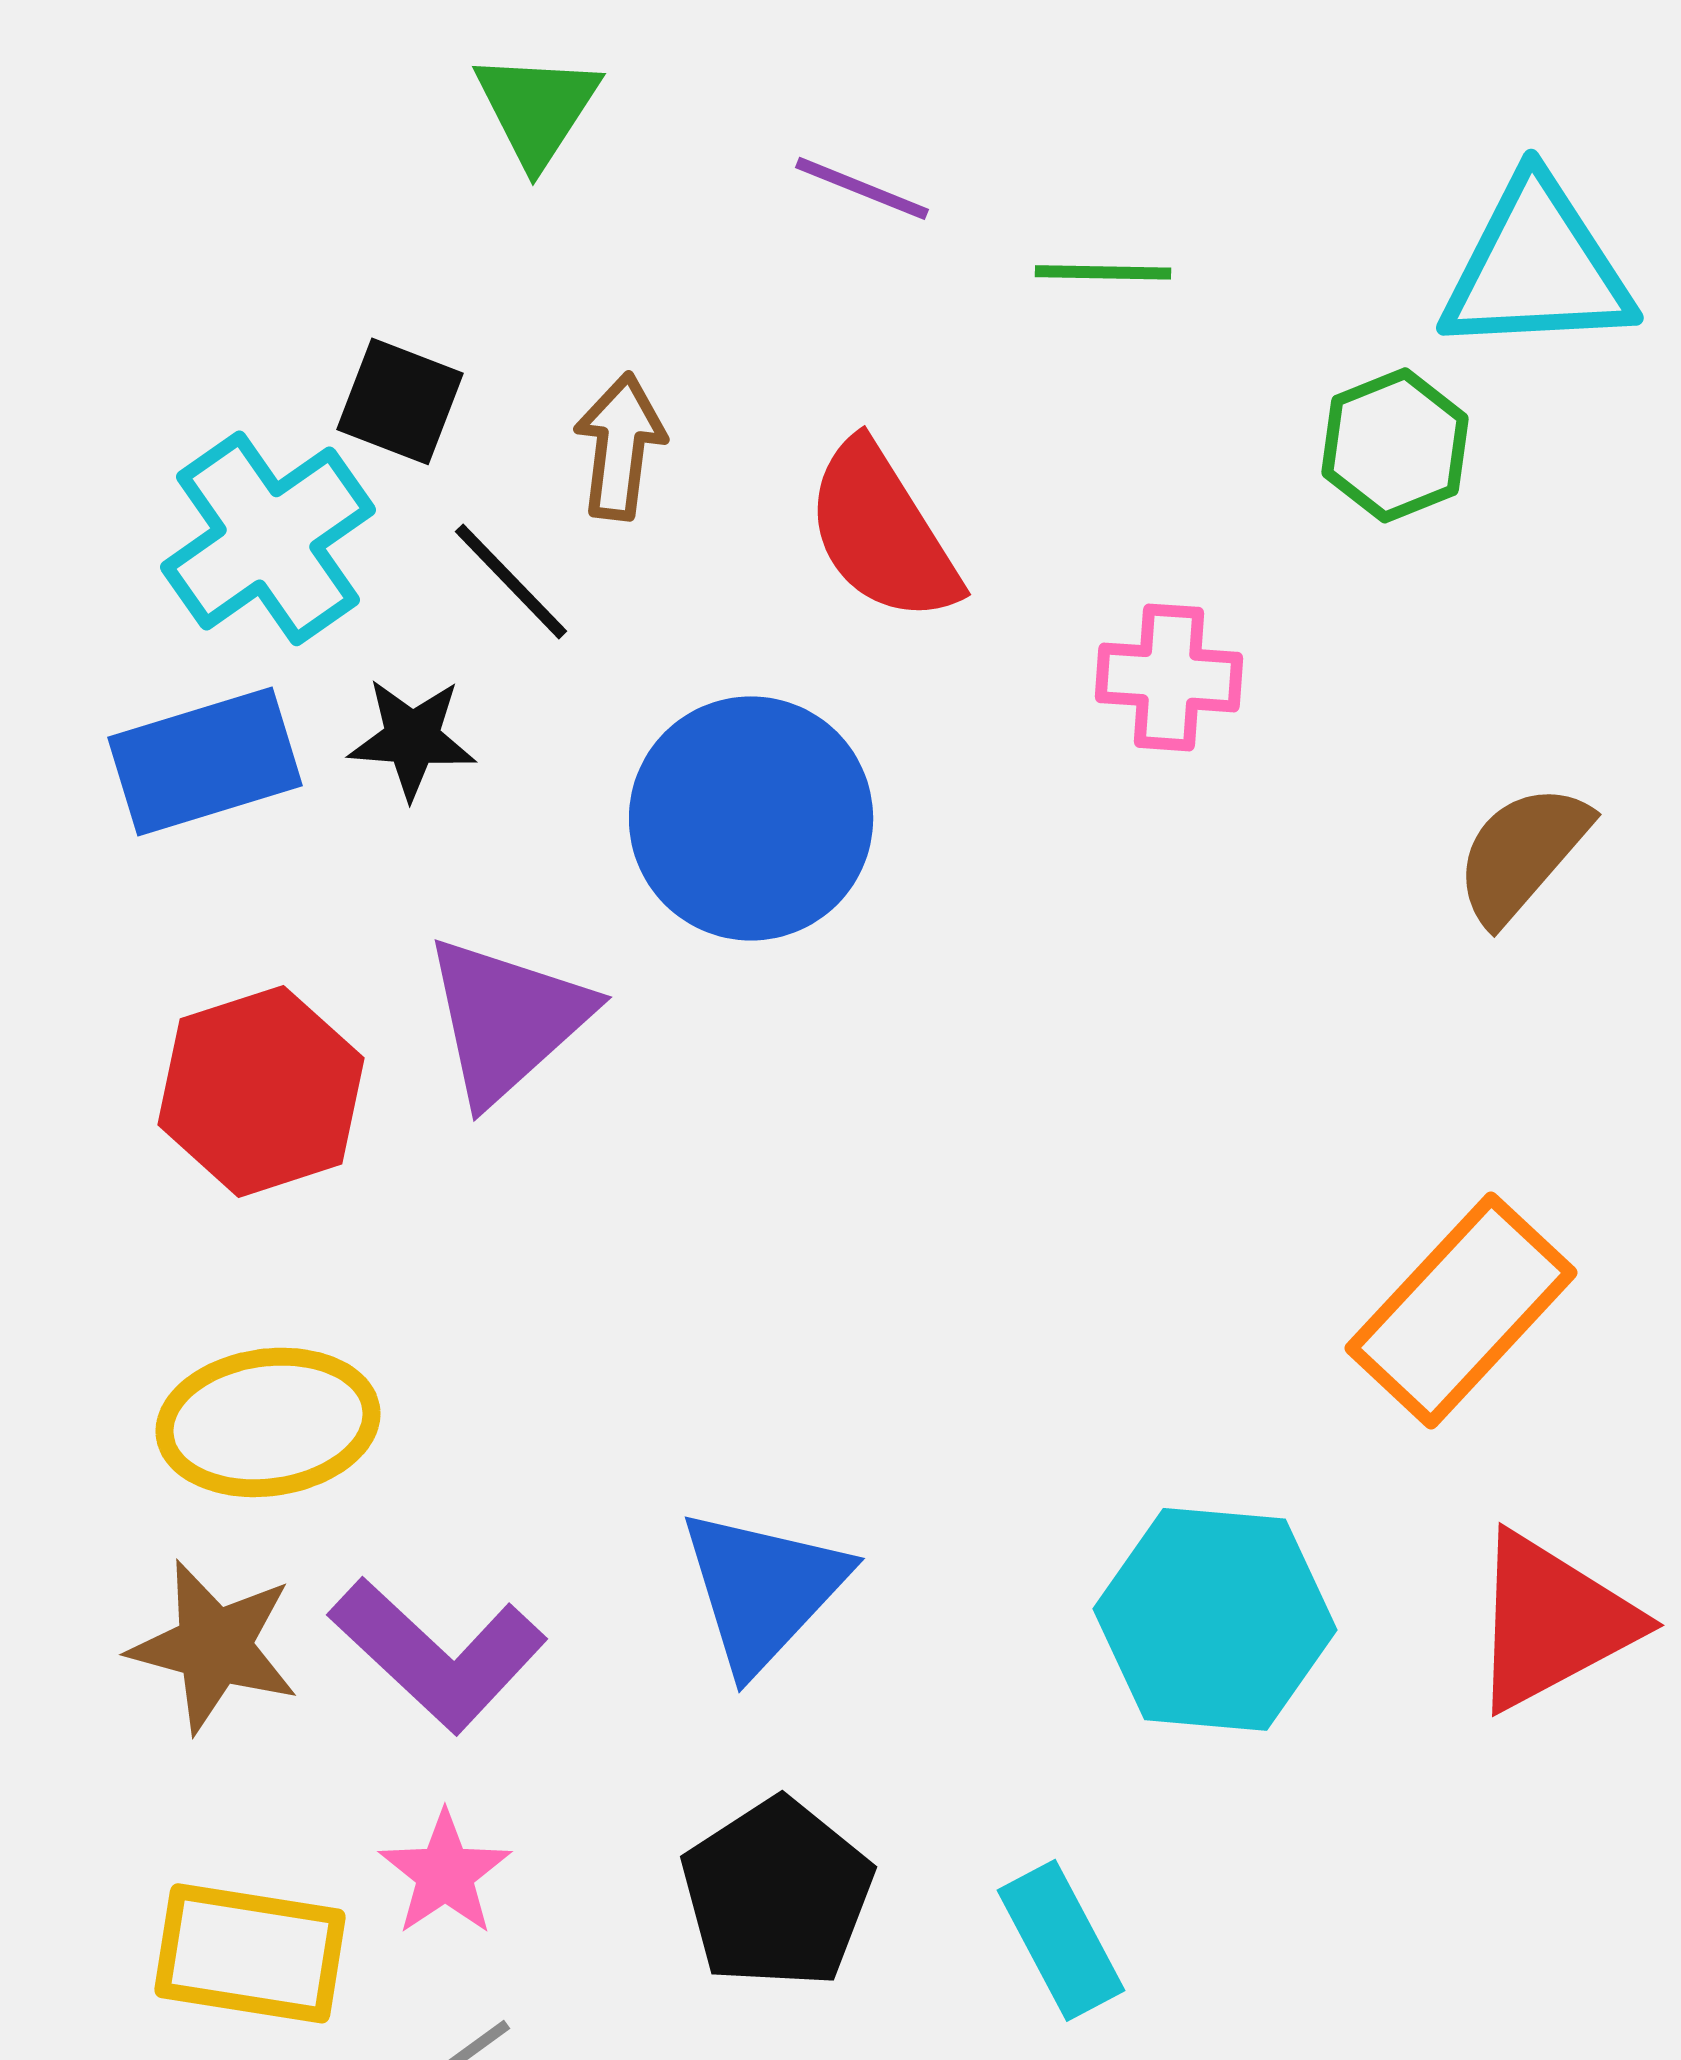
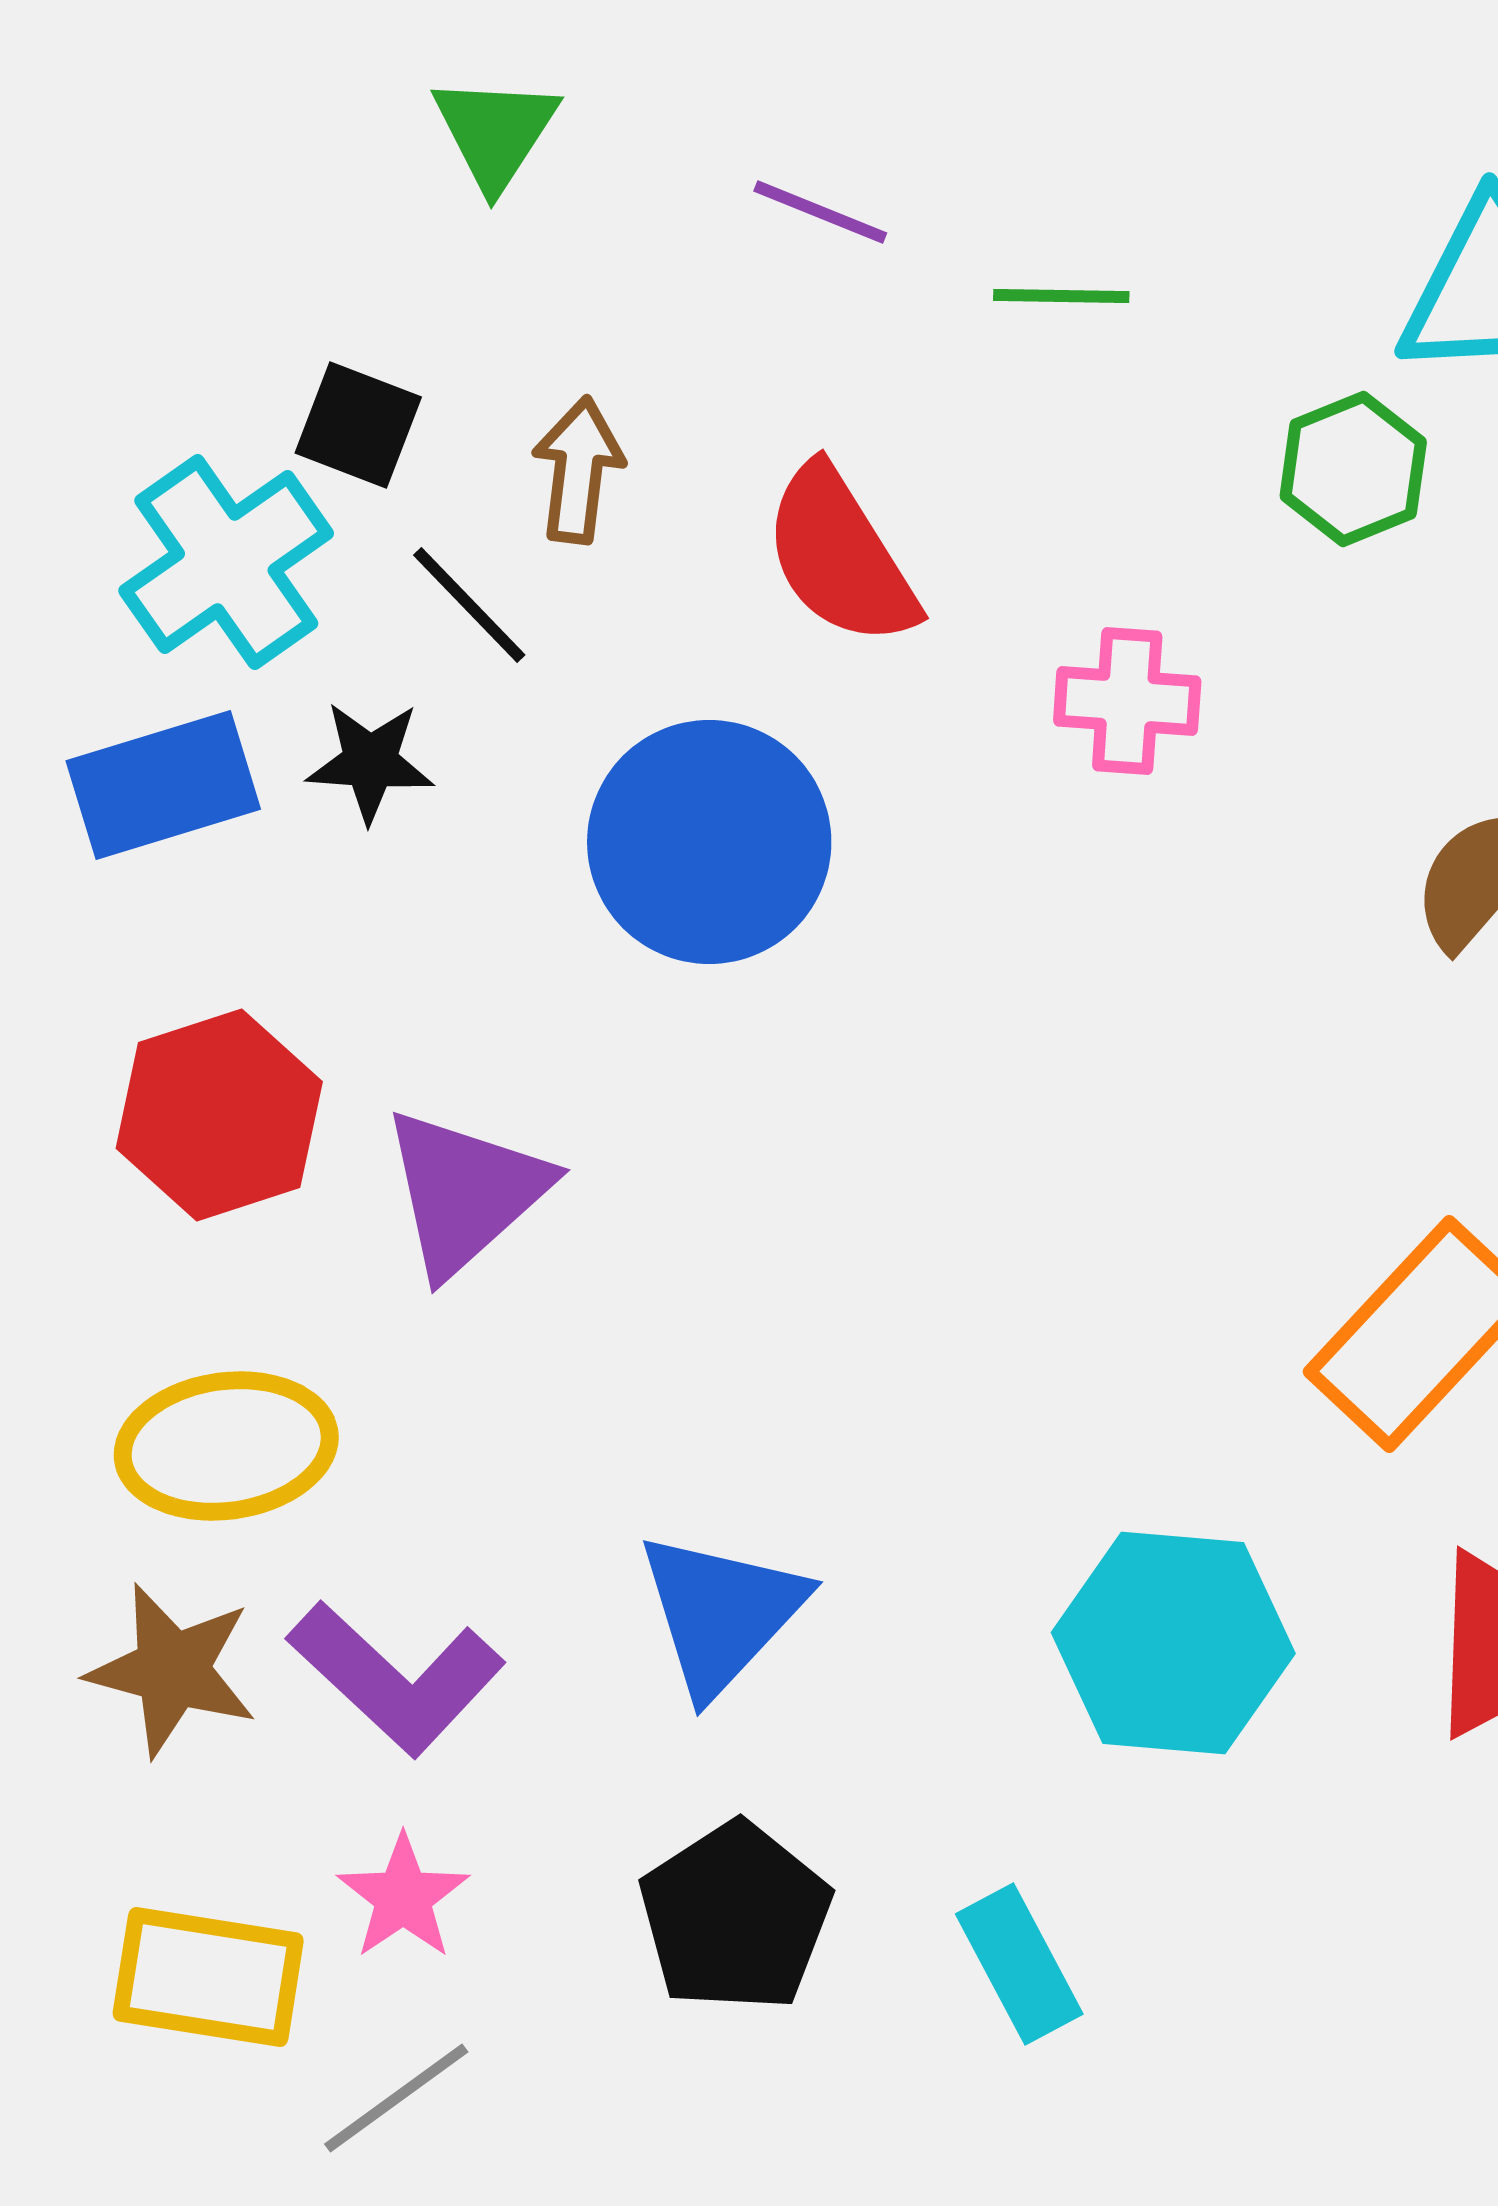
purple triangle: (507, 1019) -> (465, 1192), moved

